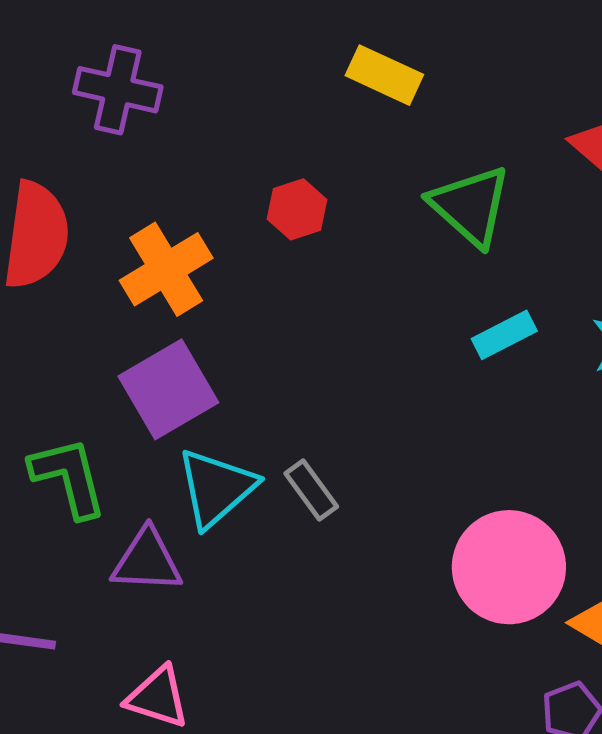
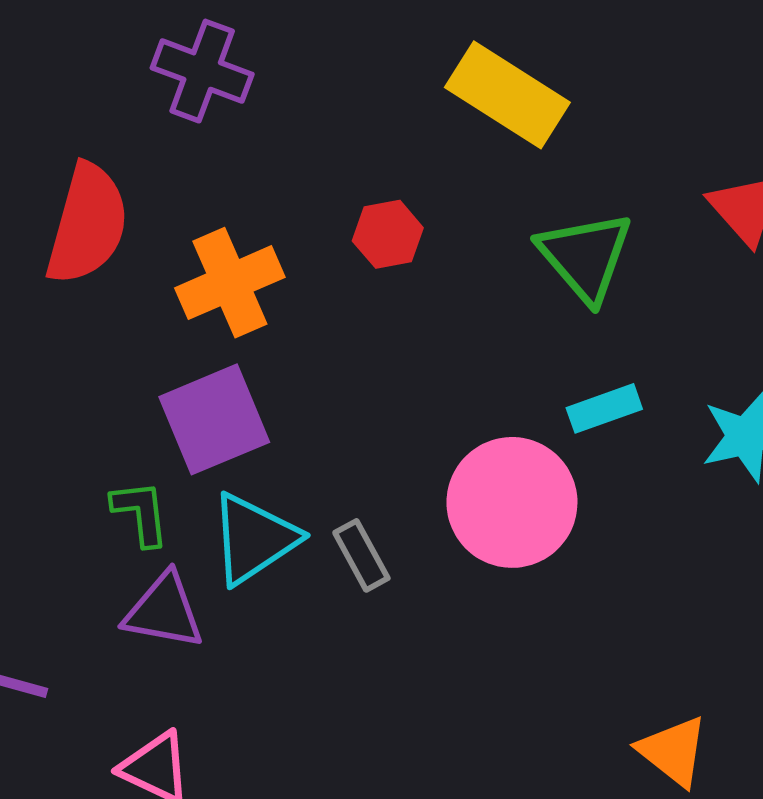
yellow rectangle: (384, 75) -> (507, 95), size x1.4
green L-shape: (69, 477) -> (141, 513), moved, size x0.7
pink circle: (509, 567) -> (512, 502), moved

